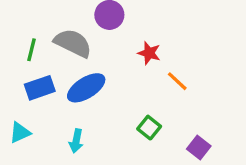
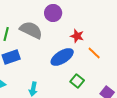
blue ellipse: (86, 88) -> (62, 57), moved

